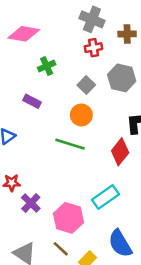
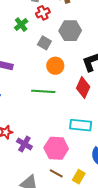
green cross: (47, 66) -> (21, 25), moved
orange circle: (81, 115) -> (55, 66), moved
cyan rectangle: (106, 197) -> (81, 125), turned 55

